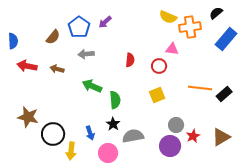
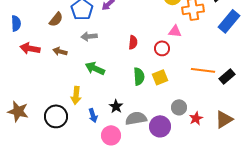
green semicircle: (115, 100) -> (139, 76), moved
brown star: (28, 117) -> (18, 111), moved
purple circle: (170, 146) -> (160, 126), moved
yellow arrow: (71, 151) -> (76, 95), moved

